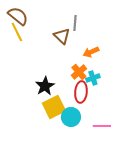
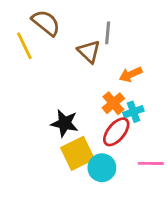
brown semicircle: (18, 16) -> (46, 23), moved
black star: (45, 86) -> (65, 123), turned -30
red ellipse: (81, 92) -> (116, 132), turned 35
pink line: (102, 126) -> (151, 163), moved

